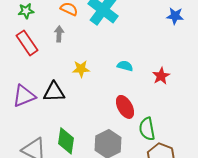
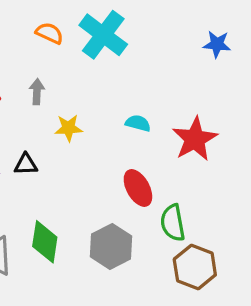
gray arrow: (59, 34) -> (37, 92), moved
red star: (161, 76) -> (195, 139), size x1.6
black triangle: (54, 92) -> (26, 164), size x0.7

